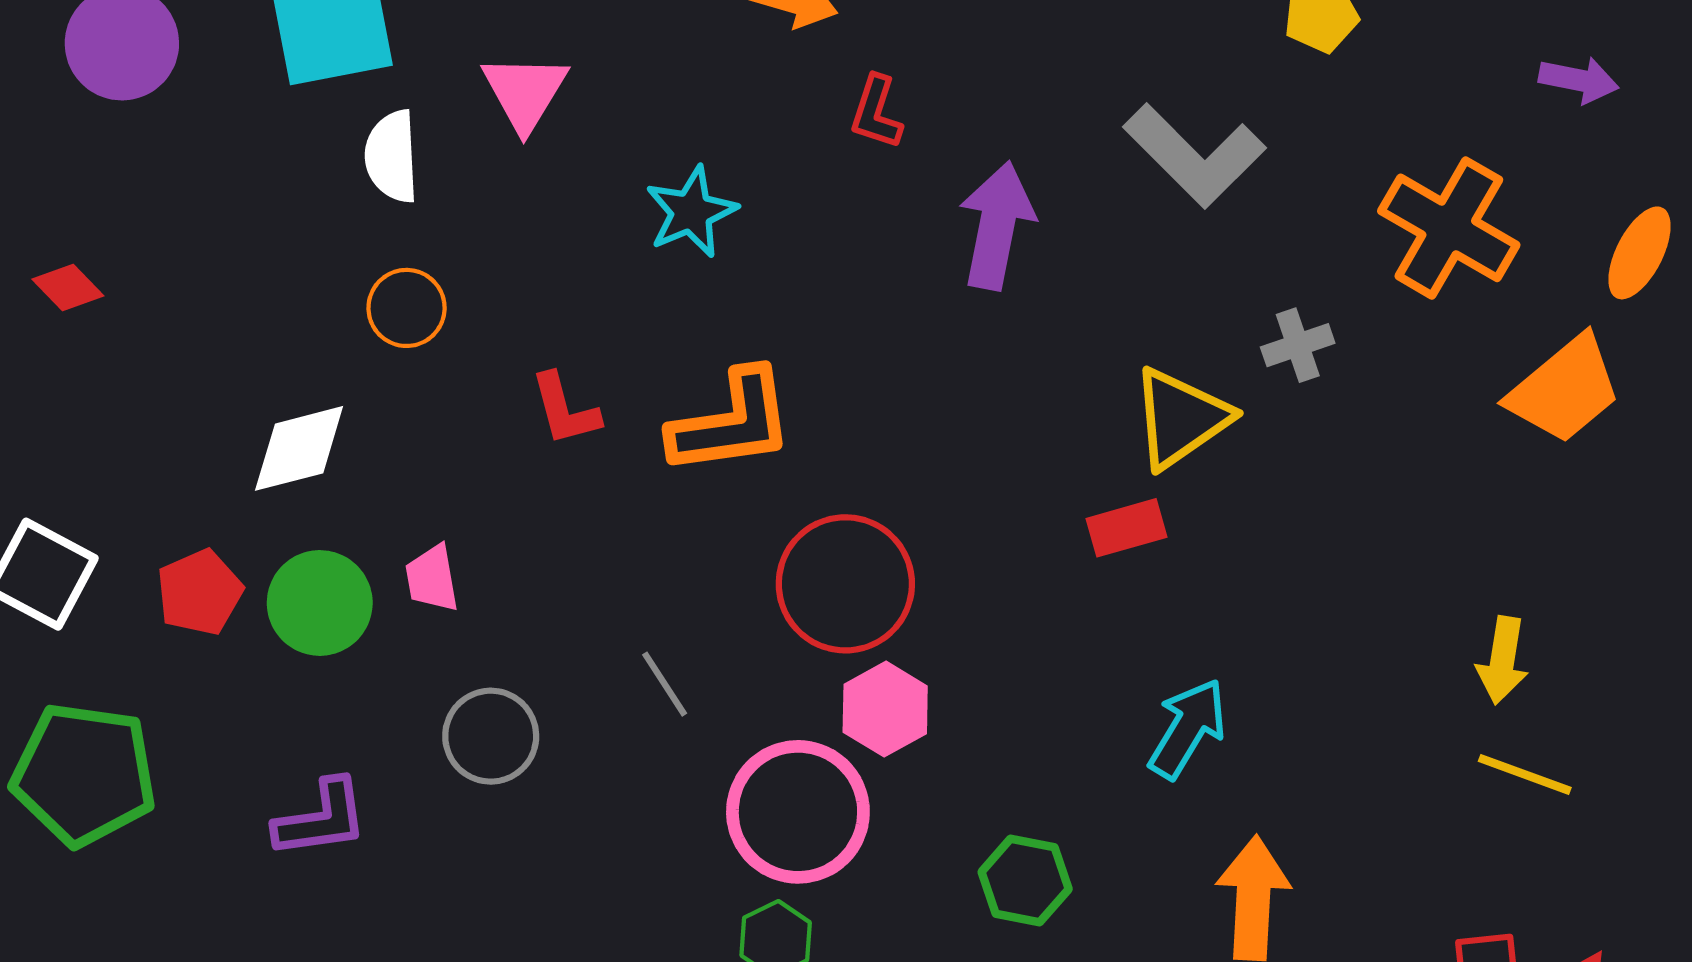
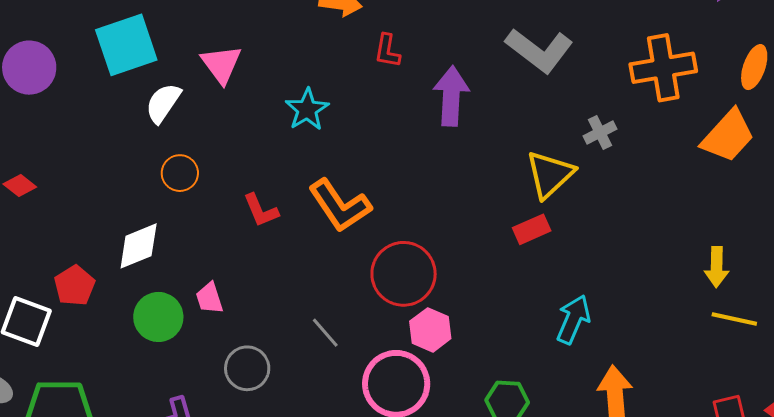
white semicircle: (392, 156) -> (163, 103), turned 45
orange cross: (1449, 228) -> (663, 68), turned -32
orange L-shape: (732, 423) -> (340, 206), turned 72
red pentagon: (200, 592) -> (74, 286), moved

